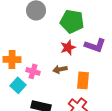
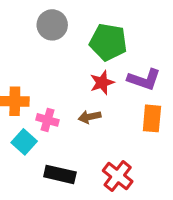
orange rectangle: (83, 80) -> (152, 118), moved

